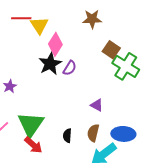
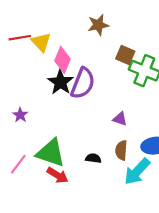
purple semicircle: (70, 68) -> (83, 83), size x1.8
green triangle: (31, 124) -> (51, 153), turned -36
black semicircle: (67, 136) -> (93, 158), turned 104

